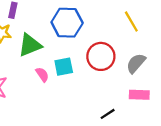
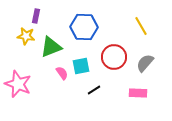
pink rectangle: (139, 95) -> (138, 93), moved
black line: (108, 114) -> (94, 90), moved

